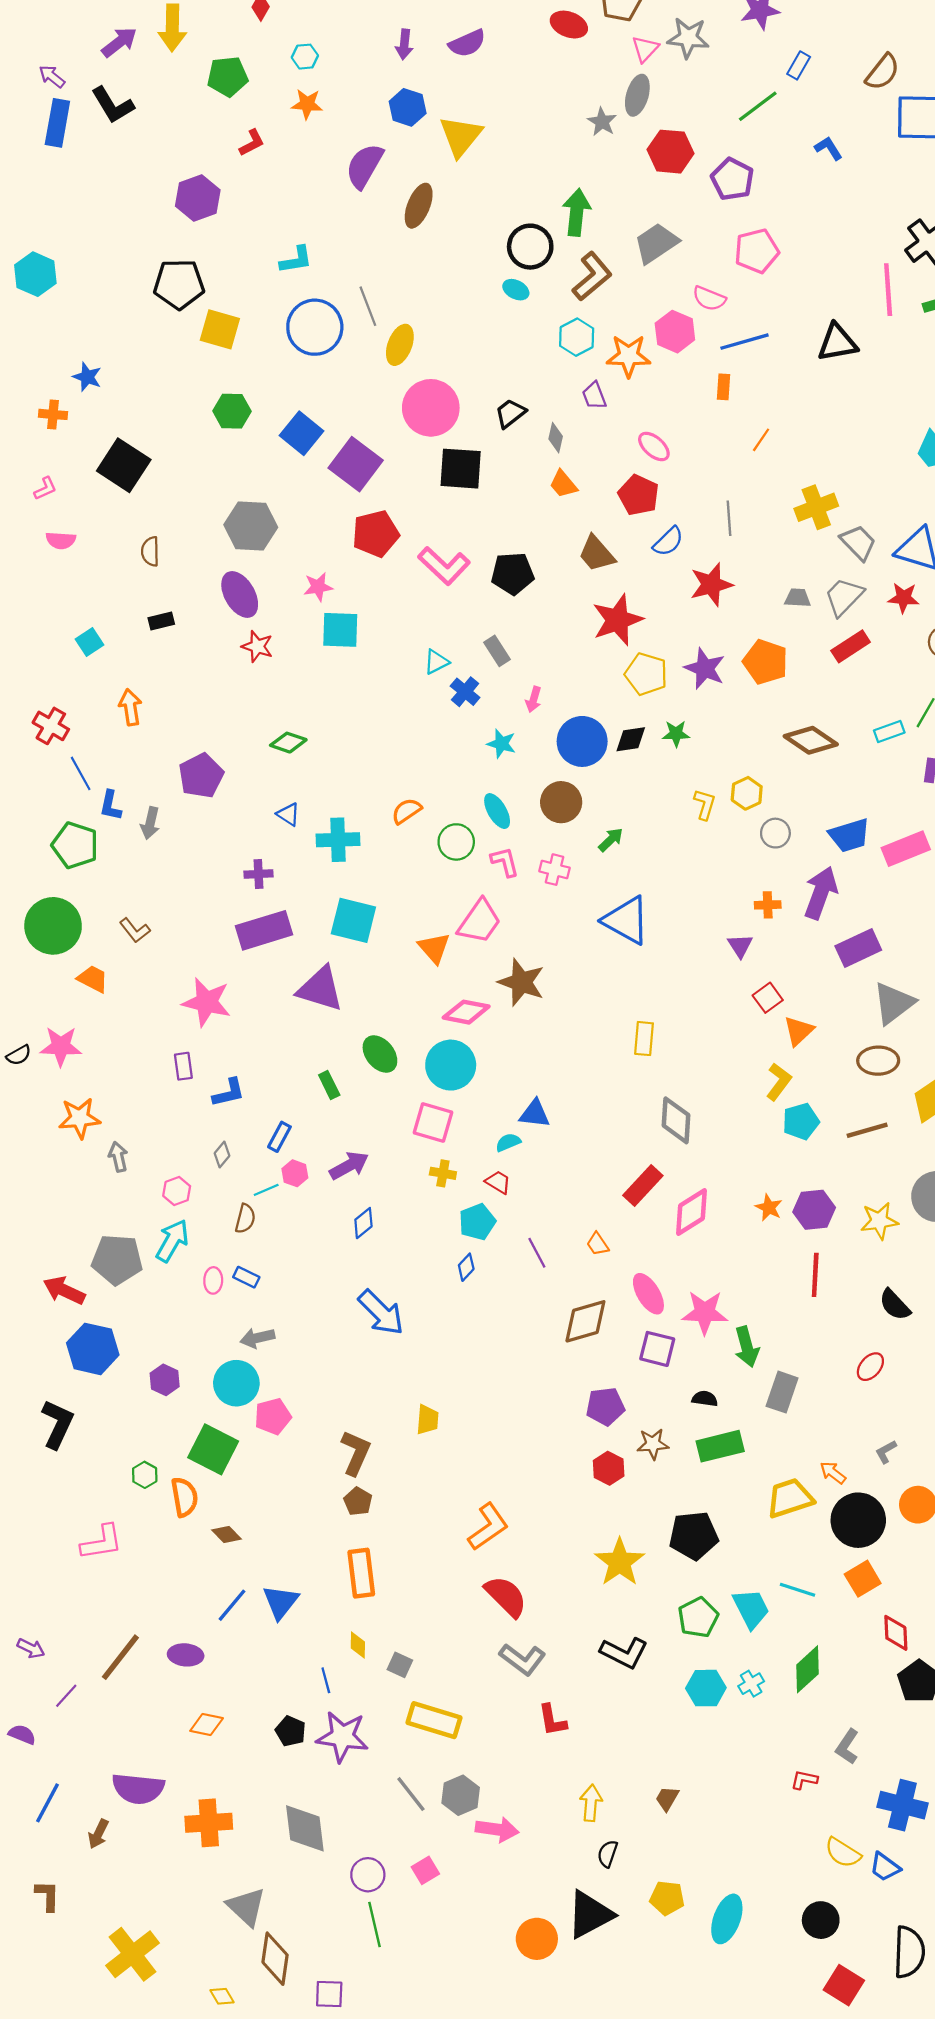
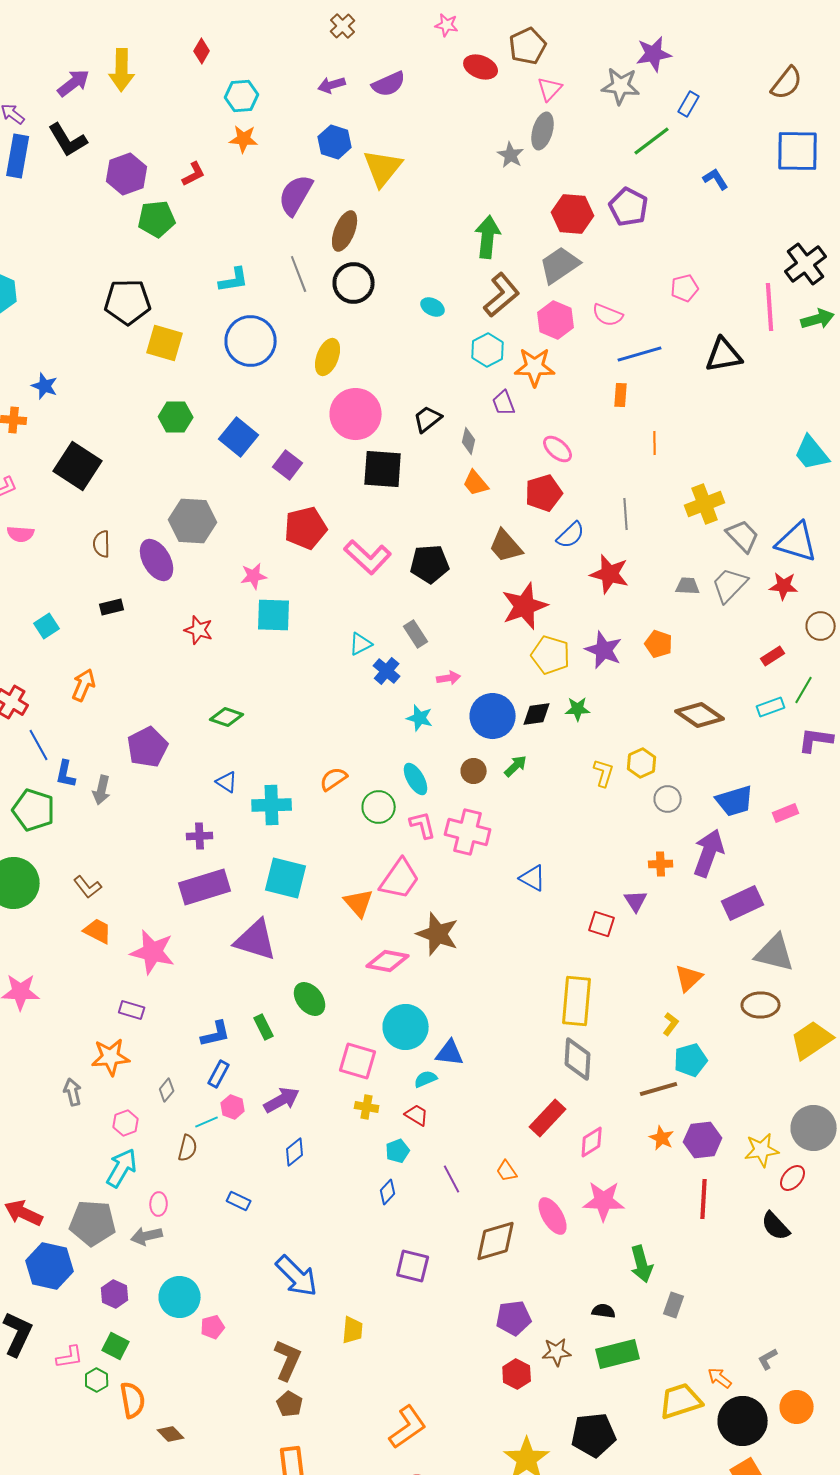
gray star: (688, 38) -> (621, 86), moved
purple arrow: (404, 44) -> (332, 85), turned 68
cyan hexagon: (305, 57) -> (242, 96), size x1.4
brown semicircle: (883, 72) -> (787, 83), moved
green pentagon: (228, 76) -> (157, 219), moved
red hexagon: (670, 152) -> (573, 214), moved
purple hexagon: (198, 198) -> (127, 174), moved
black circle: (530, 247) -> (354, 283), moved
pink pentagon: (757, 251) -> (685, 288), moved, size x0.7
gray line: (368, 306) -> (299, 274), moved
pink hexagon: (675, 332) -> (556, 320), moved
orange line: (761, 440) -> (655, 443), turned -35
purple square: (356, 464) -> (288, 465), size x0.6
red pentagon: (638, 495) -> (544, 493), turned 30
red star: (711, 585) -> (610, 574), turned 30
purple ellipse: (240, 595) -> (157, 560), moved
red rectangle: (851, 646) -> (773, 656), moved, size x0.7
orange pentagon: (765, 662) -> (659, 644), size x0.7
pink arrow: (534, 699) -> (449, 678), turned -115
orange arrow: (130, 707) -> (84, 685), turned 32
brown circle: (561, 802) -> (474, 771), size x0.7
green arrow: (611, 840) -> (516, 766), moved
pink rectangle: (906, 849) -> (786, 813), size x0.6
pink cross: (555, 870) -> (468, 832), size x1.6
blue triangle: (626, 920) -> (533, 878), size x0.6
orange trapezoid: (93, 979) -> (98, 931), moved
red square: (768, 998) -> (602, 924), moved, turned -36
gray triangle: (894, 1003) -> (775, 953), turned 51
yellow rectangle: (644, 1039) -> (577, 1001), moved, size x1.6
cyan circle: (451, 1065) -> (406, 1027), moved
purple rectangle: (183, 1066) -> (132, 1010), turned -65
yellow L-shape: (779, 1082) -> (671, 1024), size x0.7
blue L-shape: (229, 1093) -> (216, 1034), moved
orange star: (80, 1118) -> (111, 1057), moved
brown line: (867, 1130) -> (659, 1089), moved
pink diamond: (691, 1212) -> (592, 1142), size x0.7
cyan pentagon: (477, 1222) -> (398, 1151), size x0.7
gray pentagon: (117, 1259) -> (93, 1223), moved
blue rectangle: (246, 1277) -> (239, 1201), moved
blue arrow: (381, 1312) -> (297, 1276), moved
pink star: (705, 1312) -> (604, 1201), moved
gray arrow: (257, 1338) -> (147, 1236), moved
purple square: (657, 1349) -> (413, 1266), moved
red ellipse: (870, 1367) -> (793, 1178), moved
gray rectangle: (782, 1392) -> (674, 1305), size x0.7
pink pentagon: (273, 1416) -> (213, 1327), size x0.7
green square: (213, 1449) -> (116, 1346), moved, size x0.6
pink L-shape: (102, 1542) -> (70, 1357), moved, size x0.7

